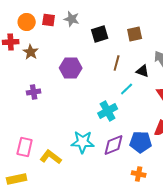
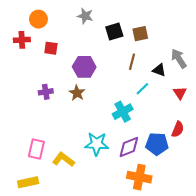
red square: (49, 20) -> (51, 48), moved
brown square: (135, 34) -> (140, 34), moved
brown star: (31, 52) -> (77, 93), moved
orange cross: (139, 174) -> (139, 177), moved, size x1.6

